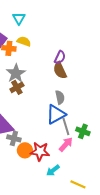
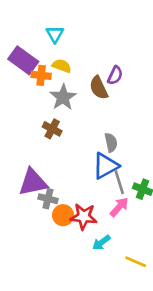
purple semicircle: (60, 57) -> (115, 75), moved
brown semicircle: (60, 70) -> (99, 88), moved
gray star: (16, 73) -> (63, 97), moved
brown cross: (17, 87) -> (52, 129), turned -32

